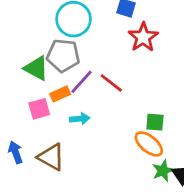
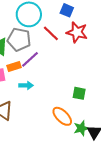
red star: (143, 37) -> (77, 32), turned -30
red line: (111, 83) -> (51, 33), moved
orange ellipse: (149, 144) -> (62, 116), moved

